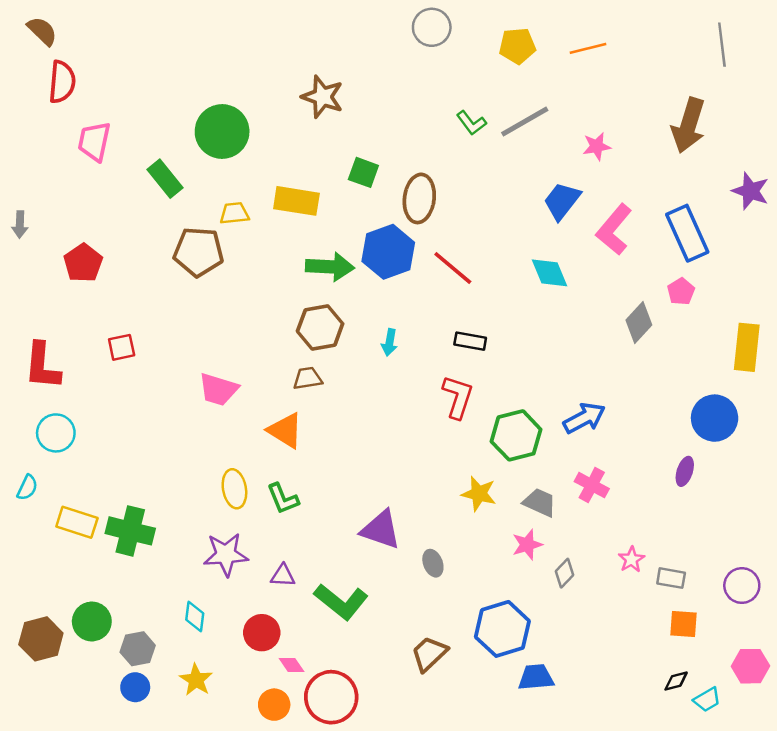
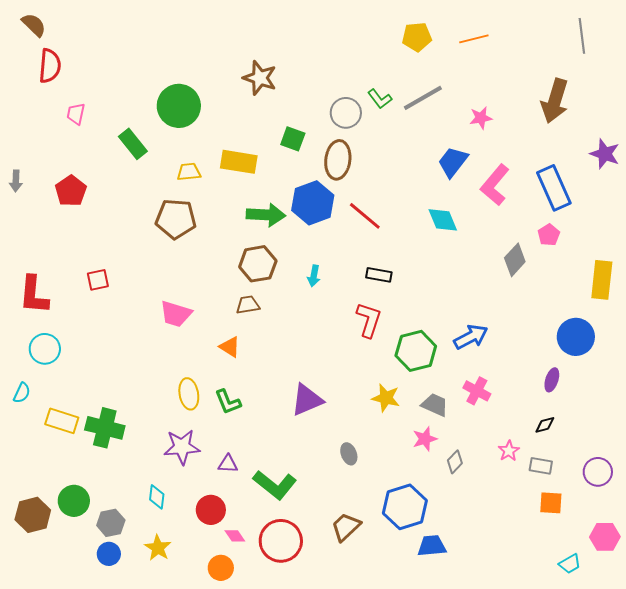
gray circle: (432, 27) -> (346, 113), moved
pink trapezoid: (94, 141) -> (76, 114), size x0.7
brown pentagon: (198, 252) -> (176, 219), moved
red pentagon: (83, 263) -> (71, 191), moved
orange triangle: (285, 430) -> (230, 347), size x0.7
purple triangle: (381, 530) -> (307, 400), moved, turned -42
black diamond: (676, 681) -> (545, 425), moved
red circle: (331, 697) -> (281, 541), moved

